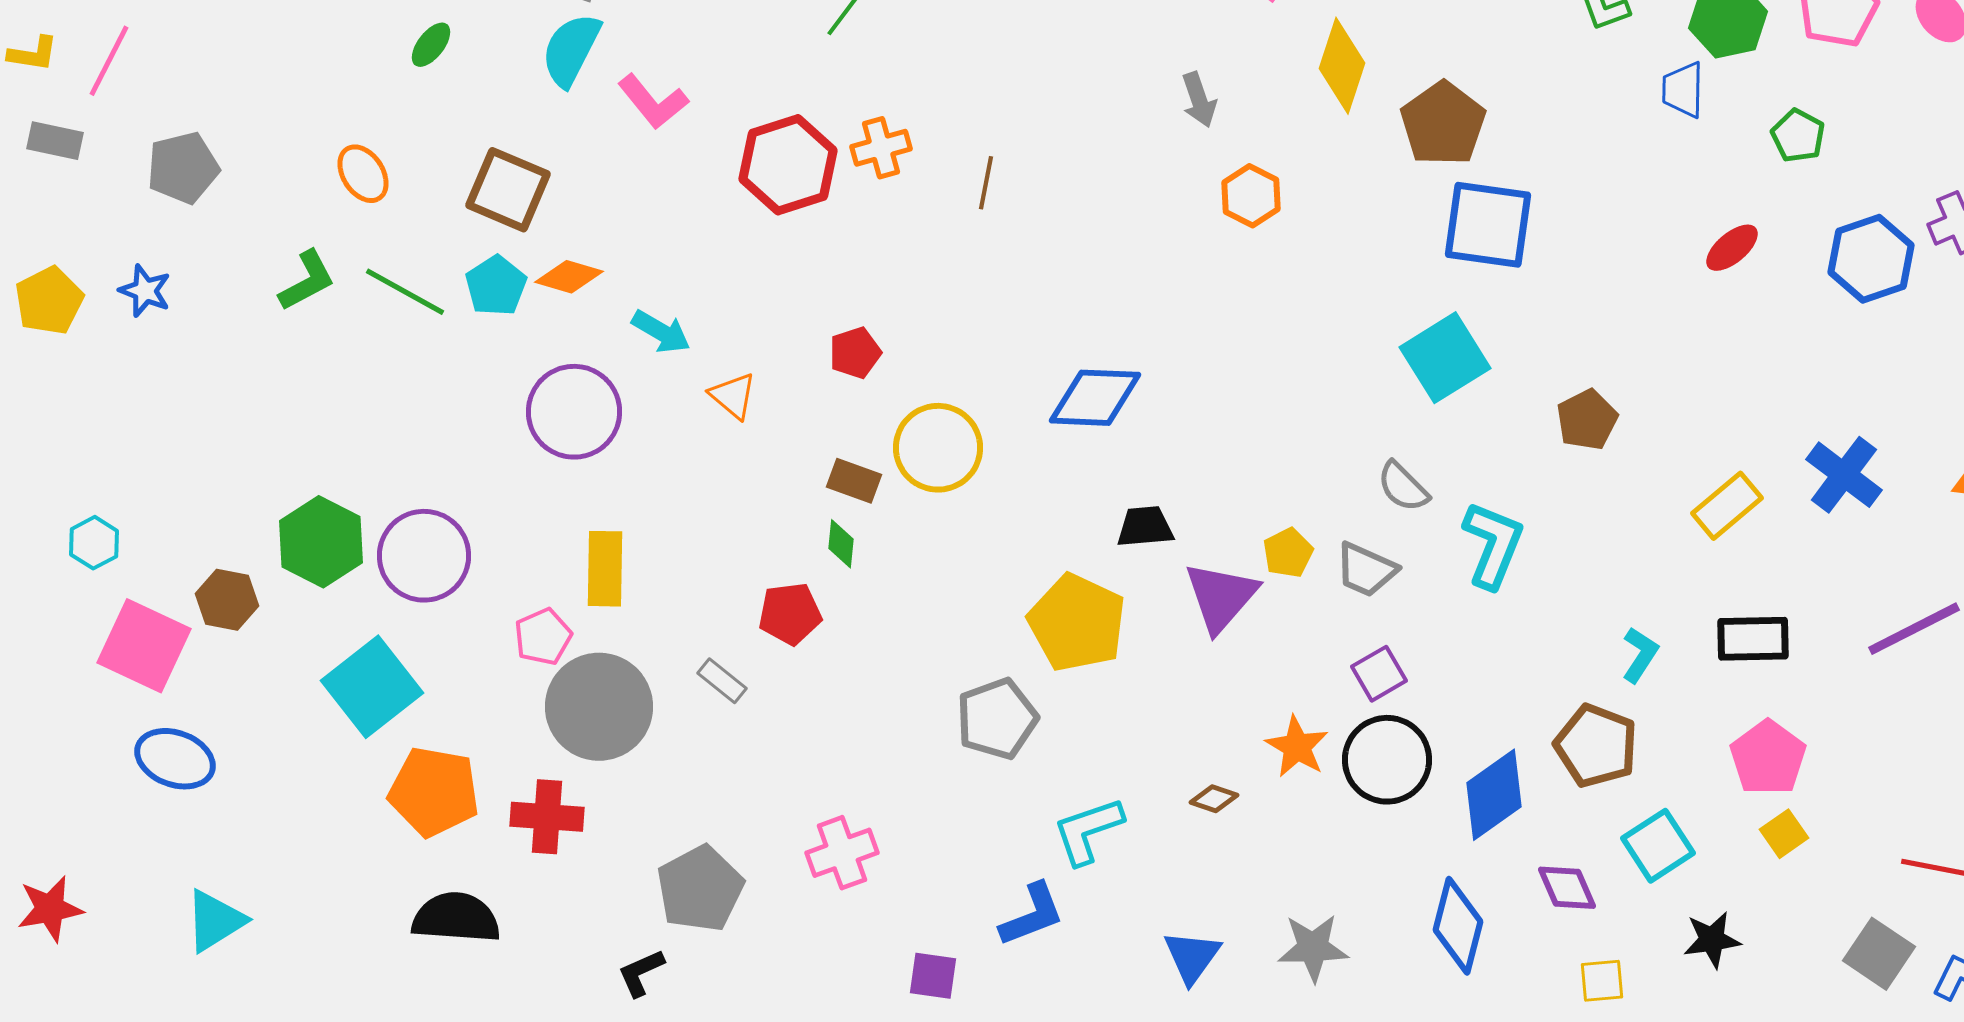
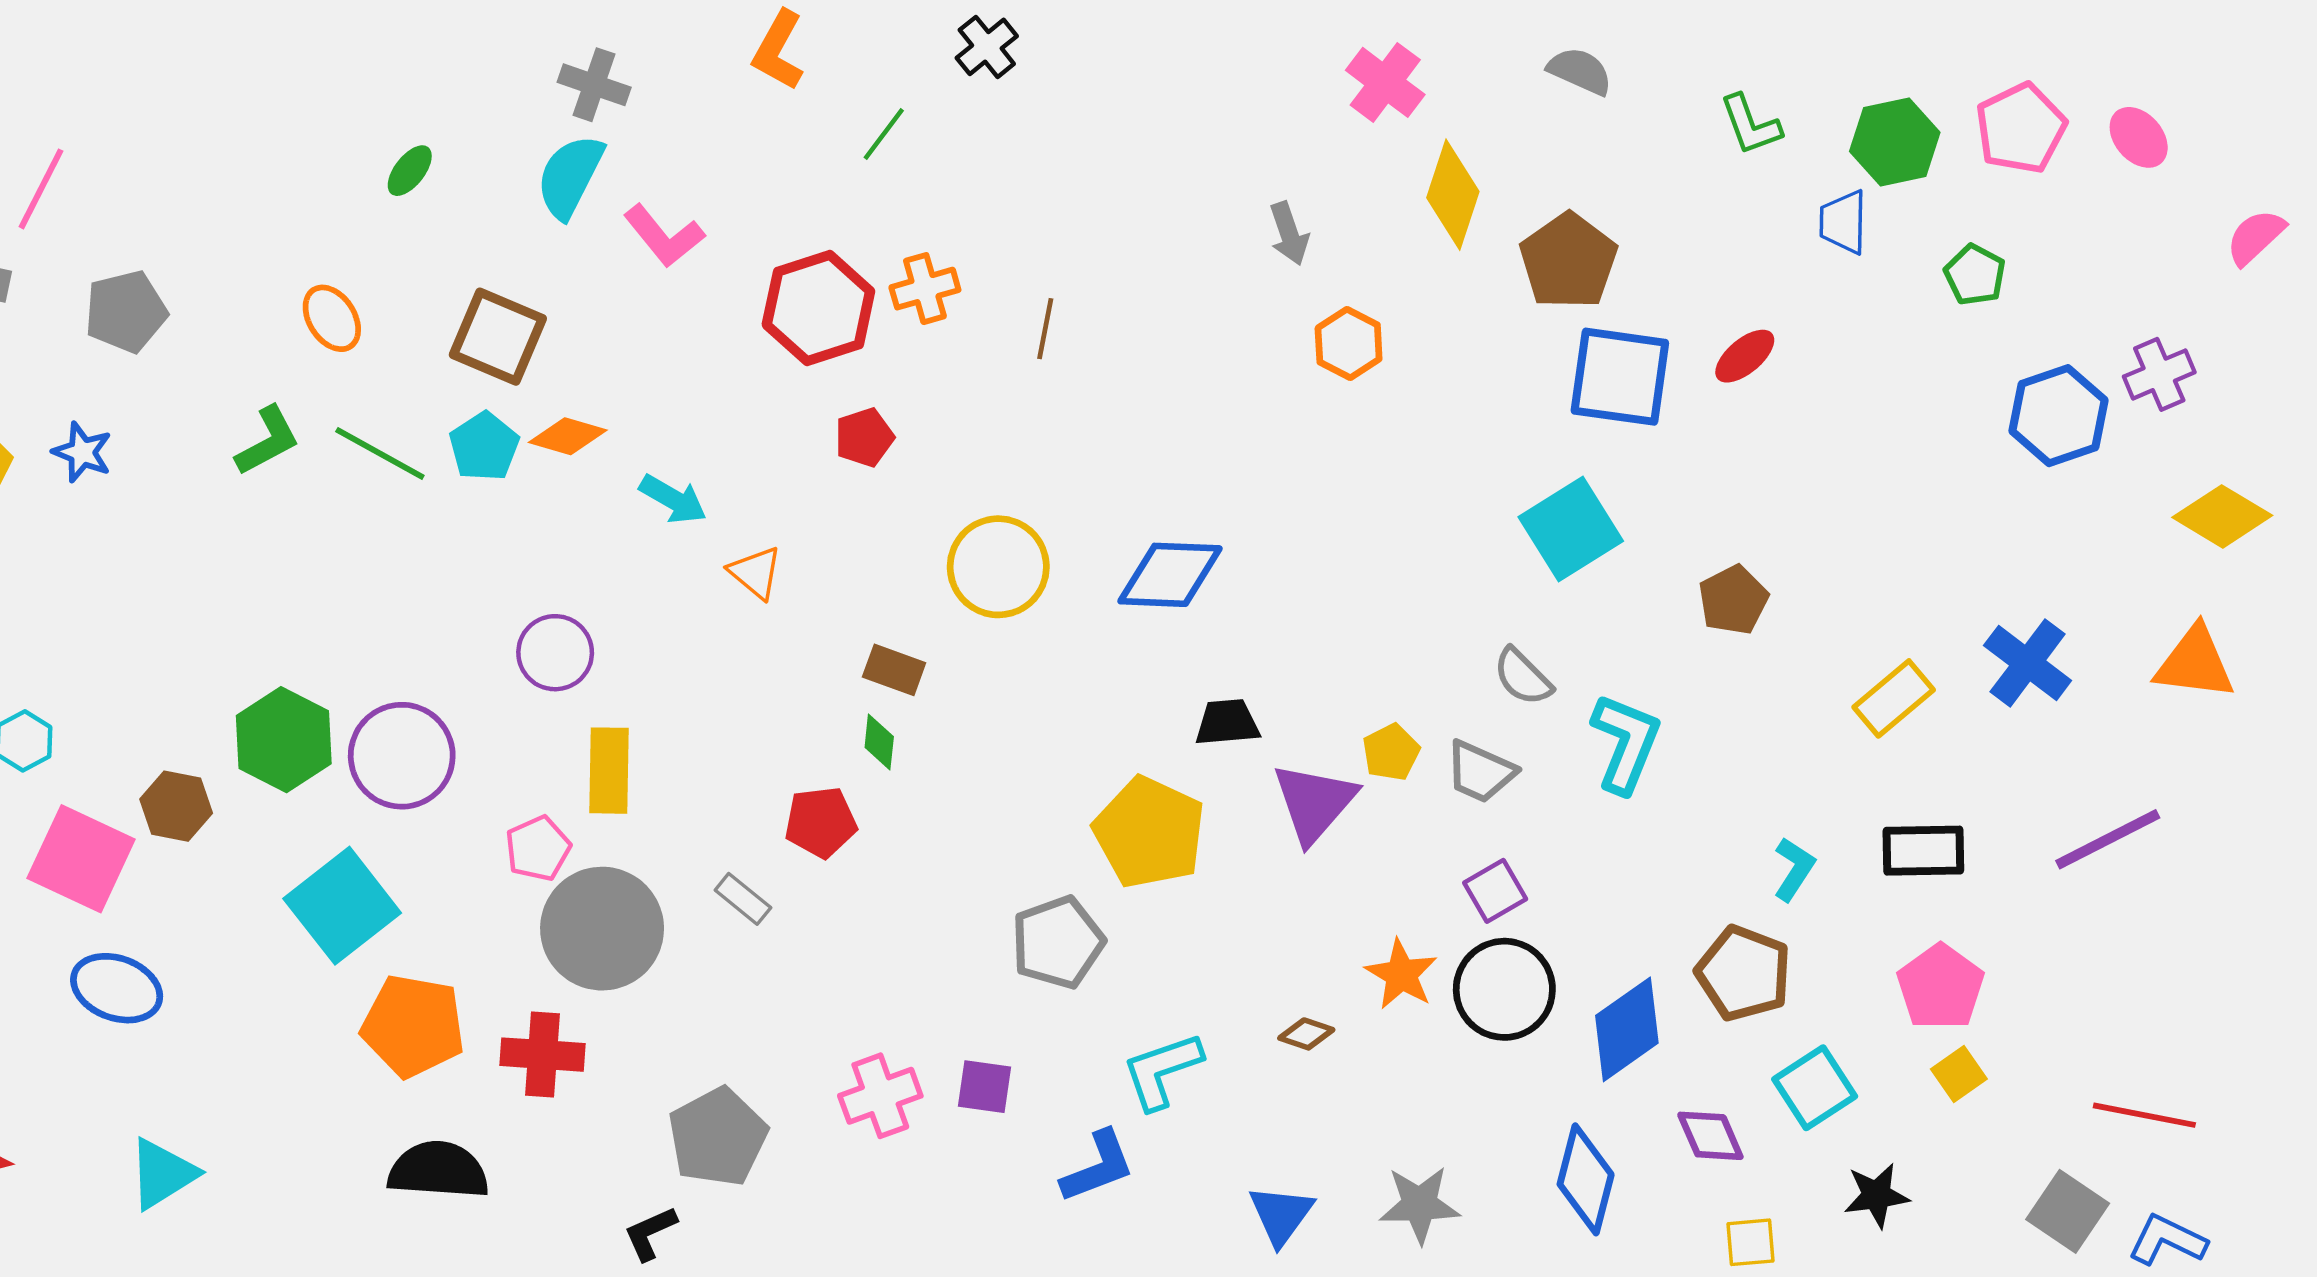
red ellipse: (1732, 248) -> (1745, 356), moved
red pentagon: (855, 353) -> (864, 437), moved
purple circle: (574, 412) -> (555, 653), moved, size x0.7
yellow circle: (938, 448) -> (998, 567), moved
purple square: (933, 976) -> (984, 1087), moved

